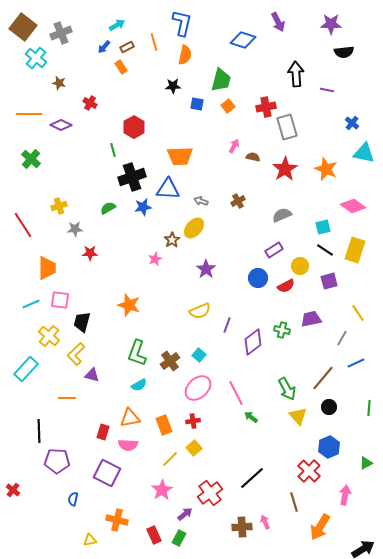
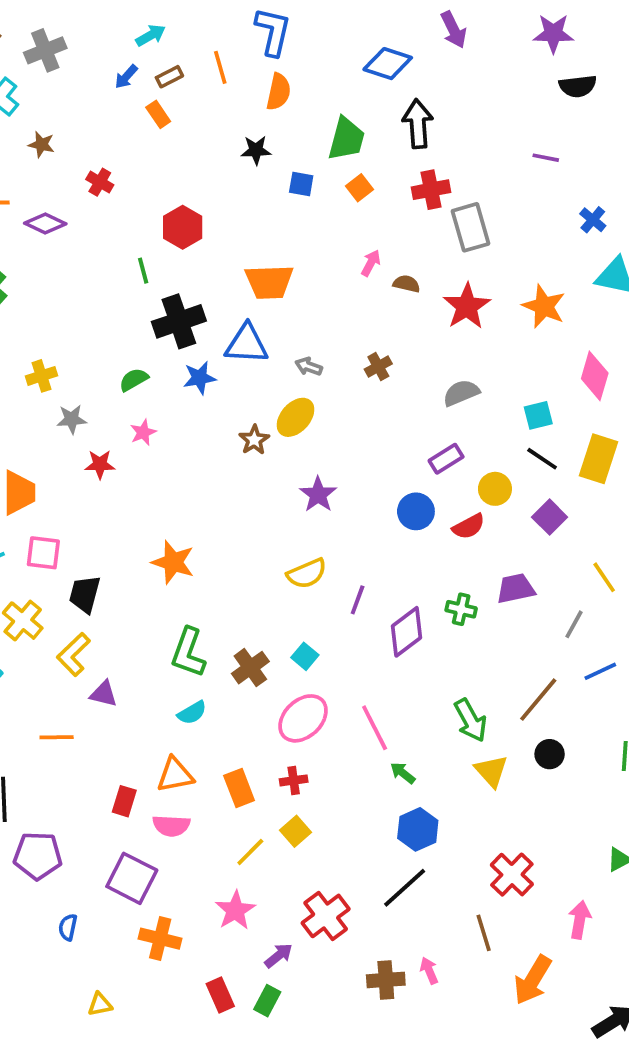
black arrow: (296, 74) -> (418, 124), moved
pink diamond: (353, 206) -> (595, 376), turned 70
pink star: (155, 259) -> (143, 432), moved
purple square: (329, 281) -> (550, 517), turned -30
blue hexagon: (329, 447) -> (418, 829), moved
orange cross: (117, 520) -> (160, 939), moved

